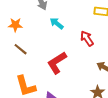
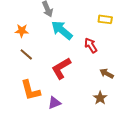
cyan arrow: (57, 23) -> (62, 30), size x1.6

